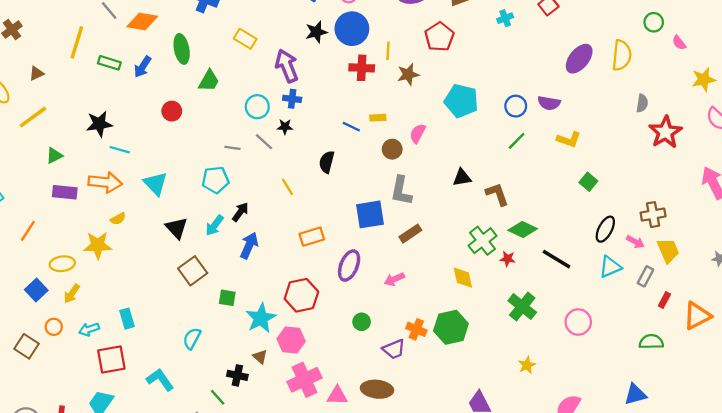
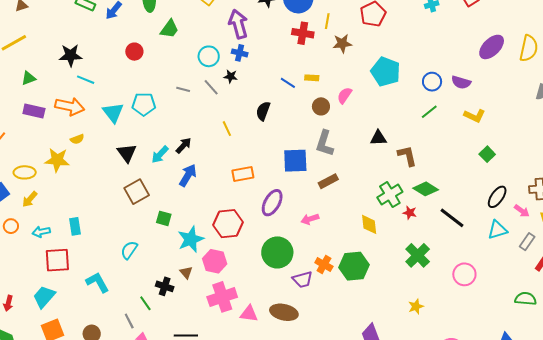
cyan pentagon: (215, 180) -> (144, 104), moved
green circle: (362, 322) -> (277, 252), size x2.0

